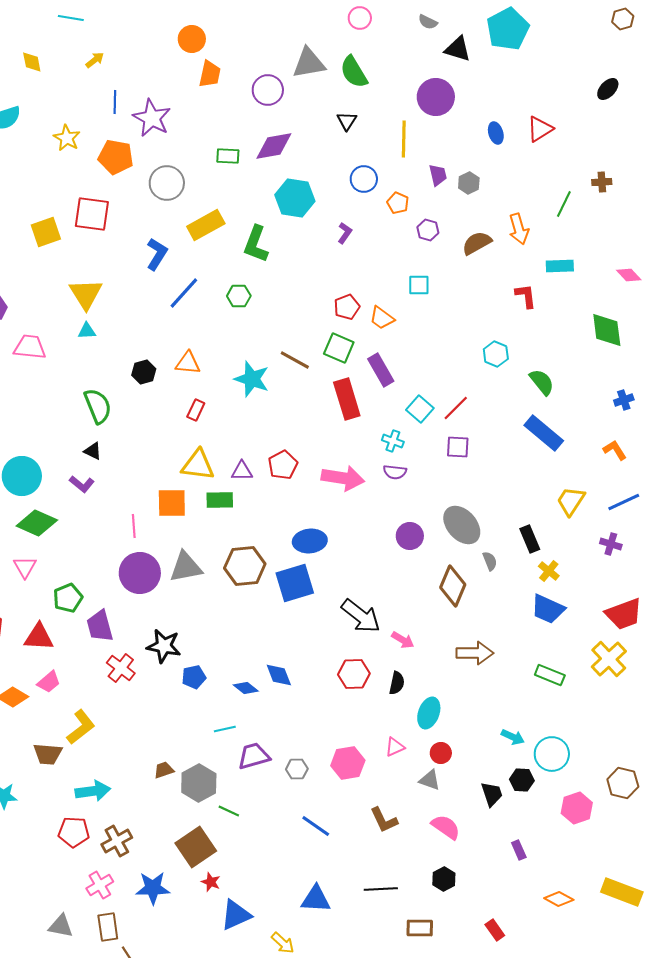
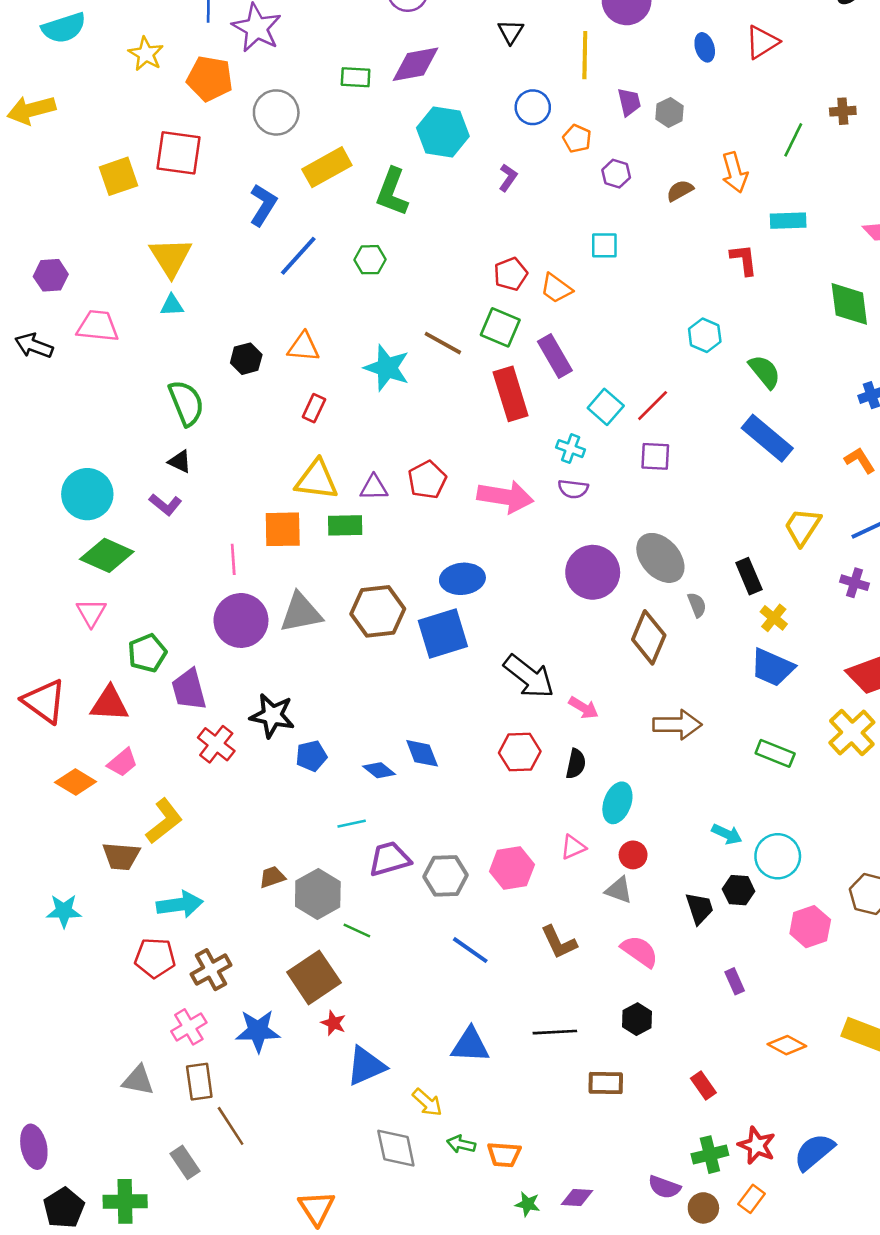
brown semicircle: (477, 243) -> (680, 191), size x0.7
purple circle: (410, 536) -> (593, 572), size x1.5
gray hexagon: (297, 769) -> (445, 876), size x1.5

